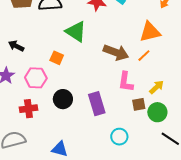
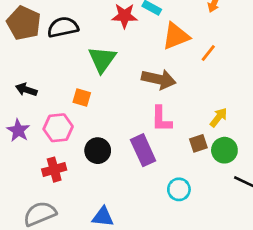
green triangle: (76, 32) -> (102, 59), turned 40
orange triangle: (150, 32) -> (176, 36), moved
orange line: (144, 56) -> (208, 53), moved
pink L-shape: (126, 82) -> (161, 119), moved

